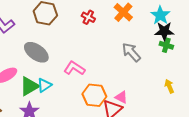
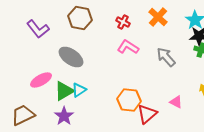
pink L-shape: (74, 68) -> (128, 47), moved
pink triangle: (121, 97) -> (176, 102), moved

